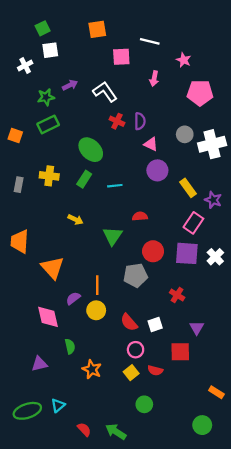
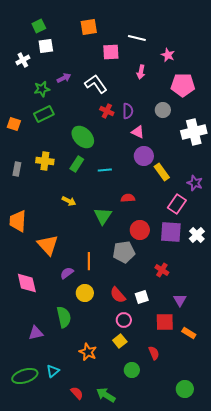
gray circle: (185, 134) -> (163, 110), moved
yellow rectangle: (188, 188) -> (162, 172), moved
yellow circle: (96, 310) -> (85, 293), moved
pink diamond: (48, 317) -> (27, 283), moved
green semicircle: (70, 346) -> (64, 317), size x1.5
orange star: (92, 369) -> (88, 352), moved
red semicircle: (155, 370) -> (154, 353), moved, turned -128
orange rectangle: (216, 392) -> (189, 333), moved

